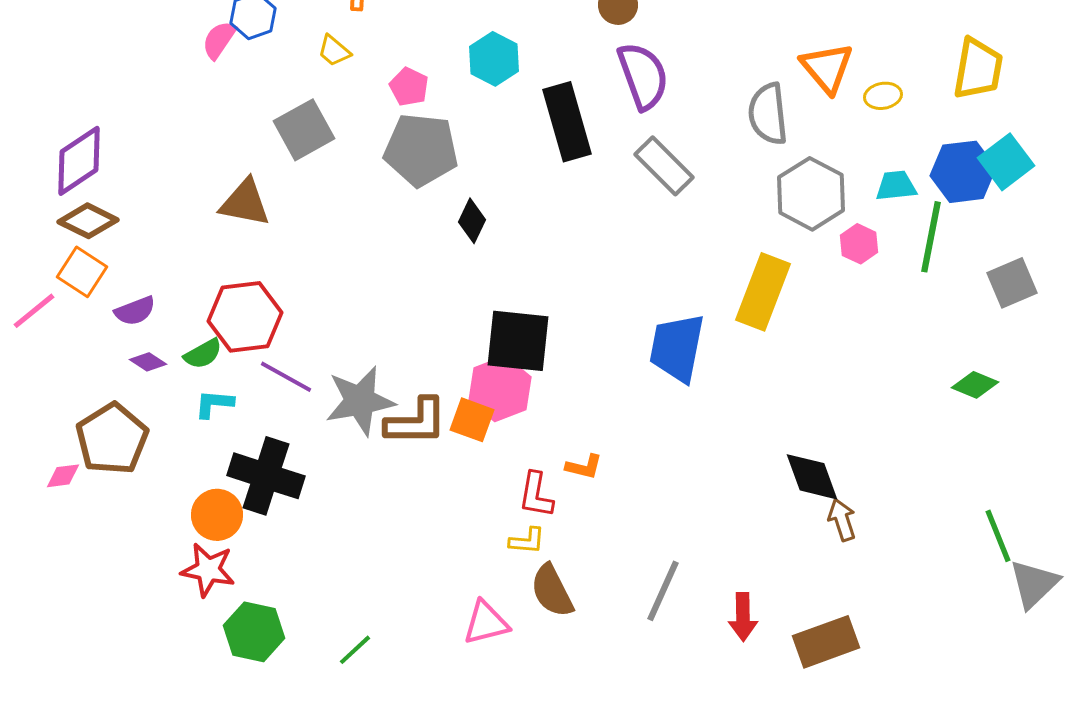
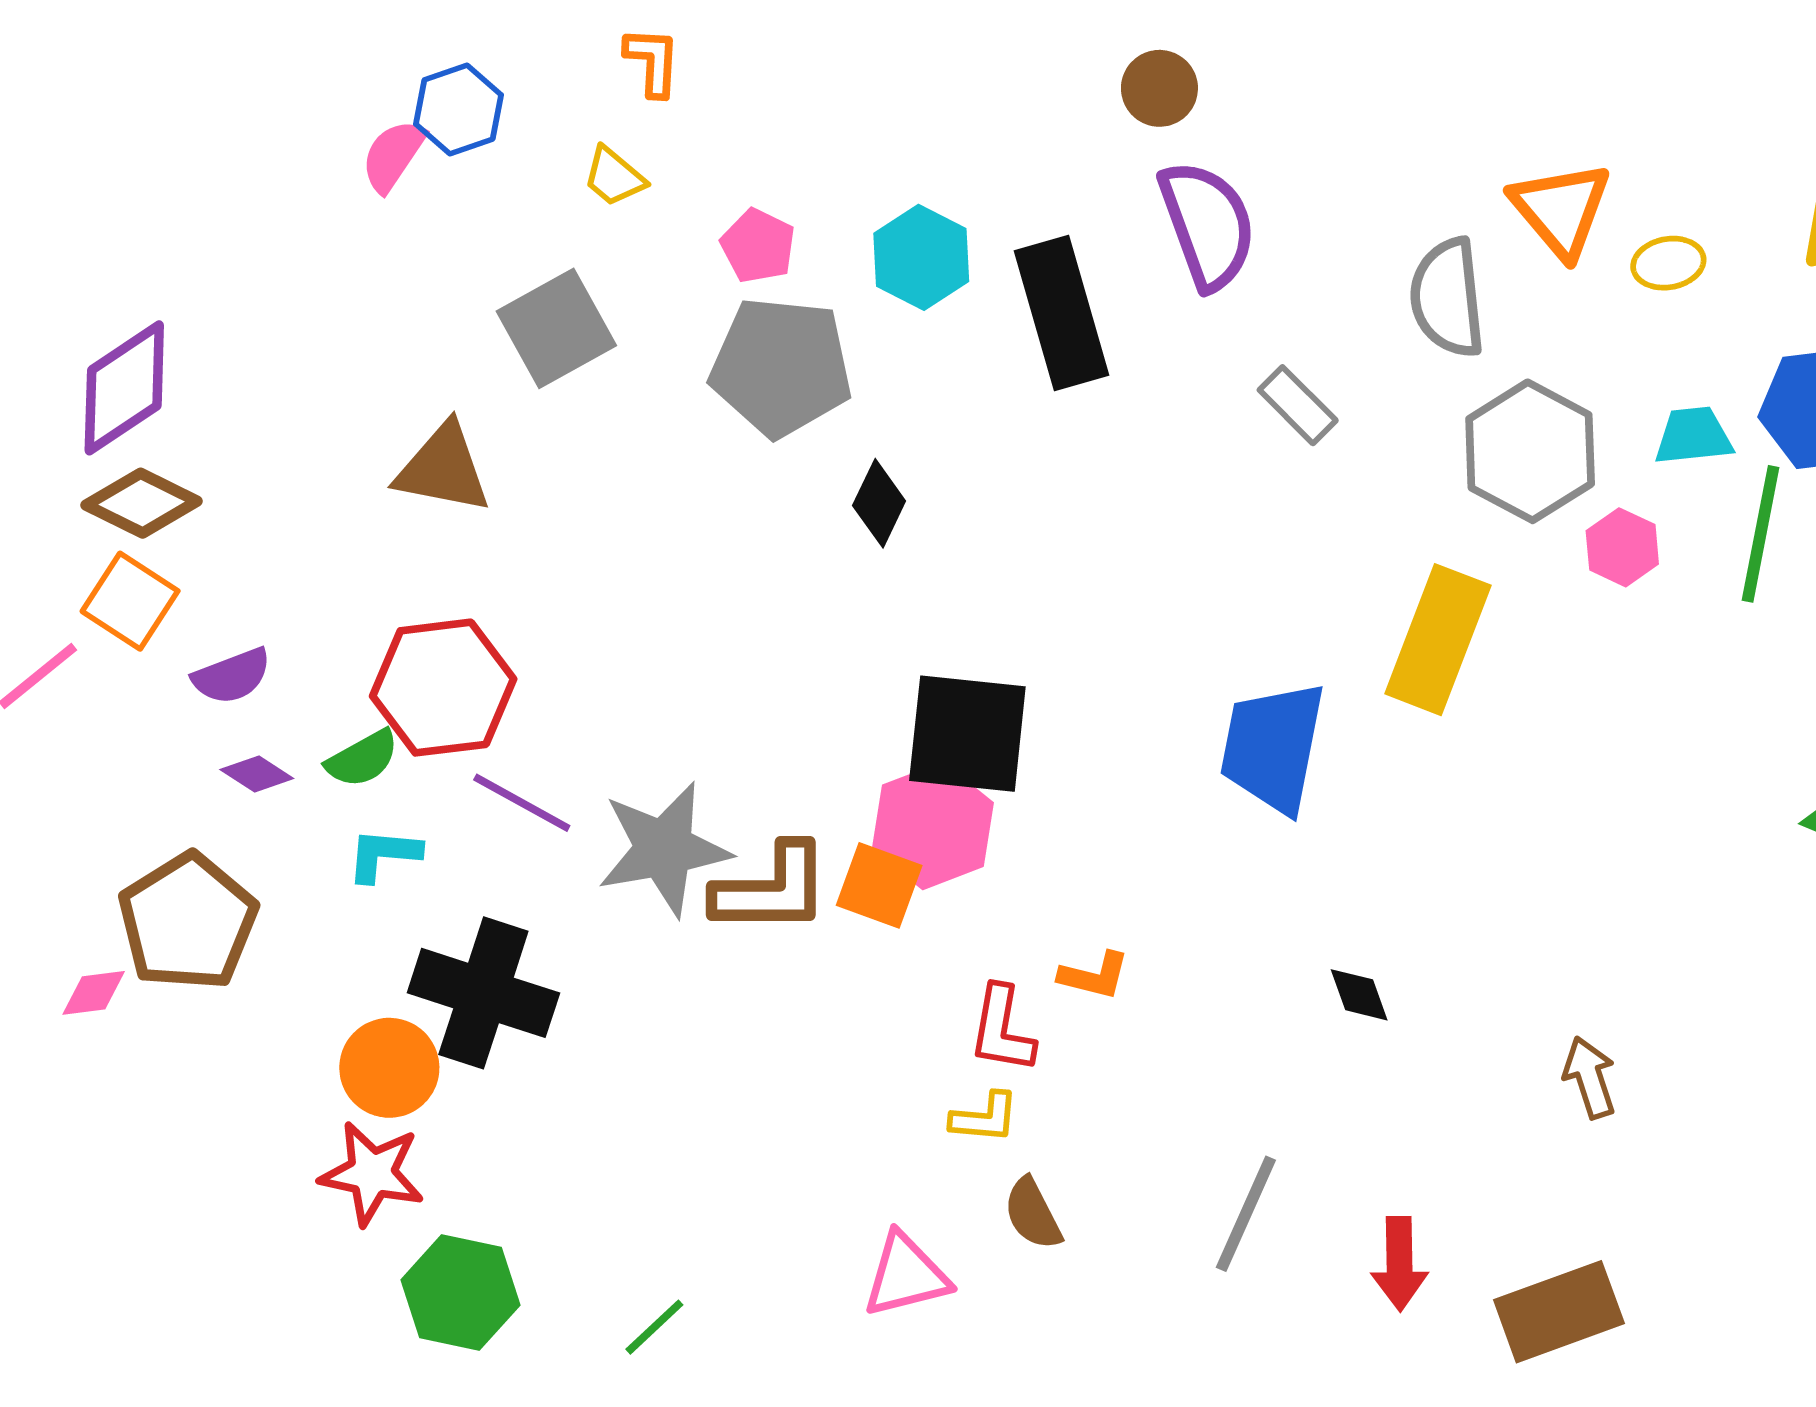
cyan hexagon: (494, 59) -> (921, 257), moved
gray rectangle: (664, 166) -> (1298, 405), moved, size x0.7
black diamond: (812, 477) -> (1359, 995), moved, size x0.6
brown semicircle: (552, 591) -> (1033, 1214), size x0.7

